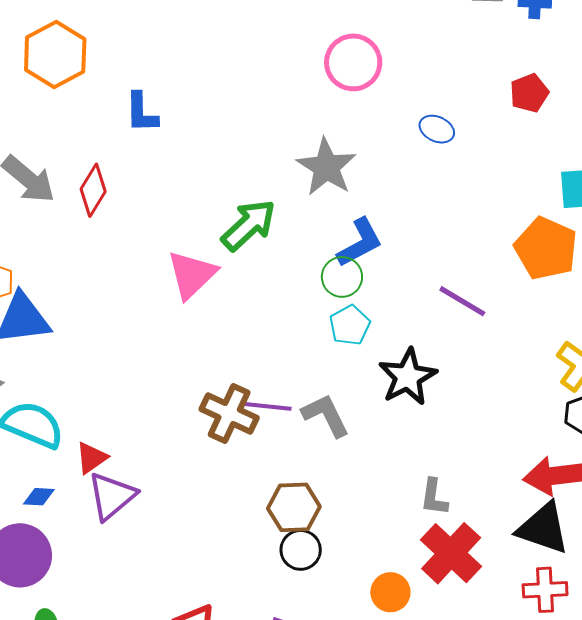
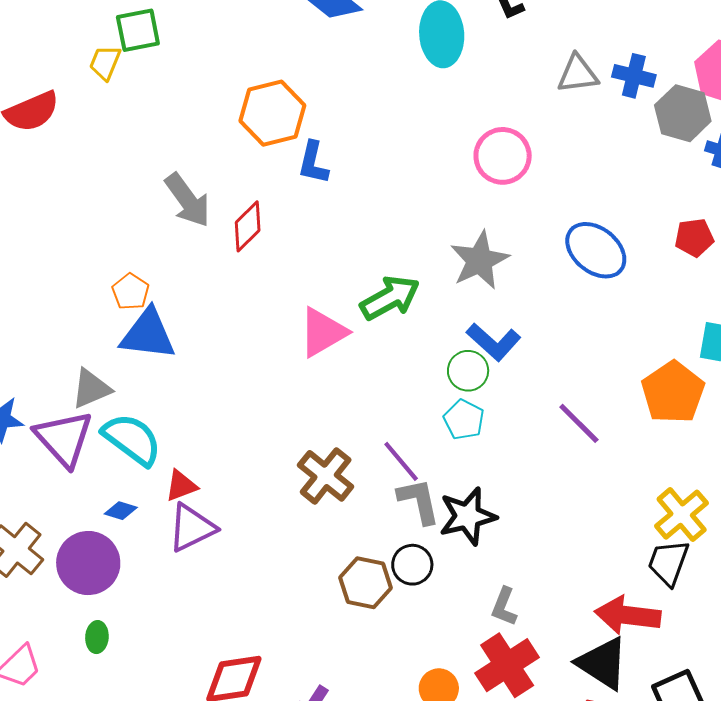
orange hexagon: (55, 54) -> (272, 113), moved
pink circle: (353, 62) -> (503, 156), moved
blue ellipse: (437, 129) -> (596, 250), size x1.8
blue L-shape: (360, 243) -> (494, 342), turned 56
cyan pentagon: (350, 325) -> (464, 420), turned -30
black star: (408, 377) -> (468, 516), moved
purple line: (268, 406) -> (401, 461), moved, turned 30
black circle: (301, 550) -> (412, 565), moved

